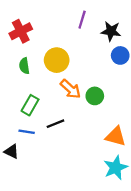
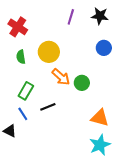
red cross: (21, 31) -> (18, 27), turned -30
black star: (111, 31) -> (100, 16), moved
blue line: (27, 132) -> (23, 114), turned 48

